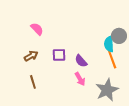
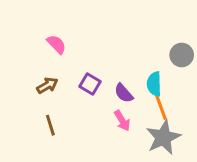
cyan semicircle: (109, 44) -> (154, 84), moved
purple square: (59, 55) -> (90, 84), turned 32
orange line: (112, 59) -> (160, 105), moved

